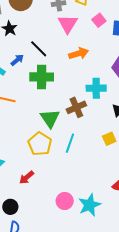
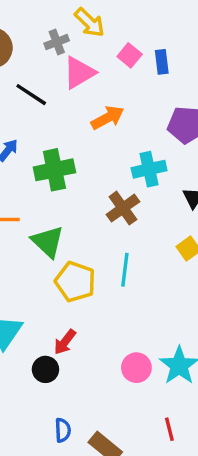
pink triangle: (68, 24) -> (79, 73), turned 40
black line: (39, 49) -> (31, 95), moved
green triangle: (50, 118) -> (48, 242), moved
black circle: (10, 207) -> (45, 369), moved

